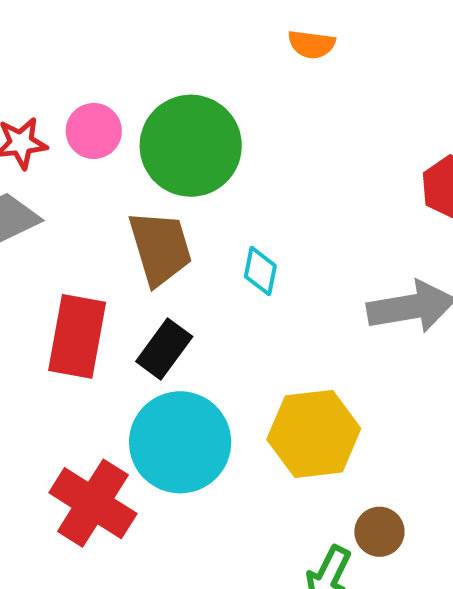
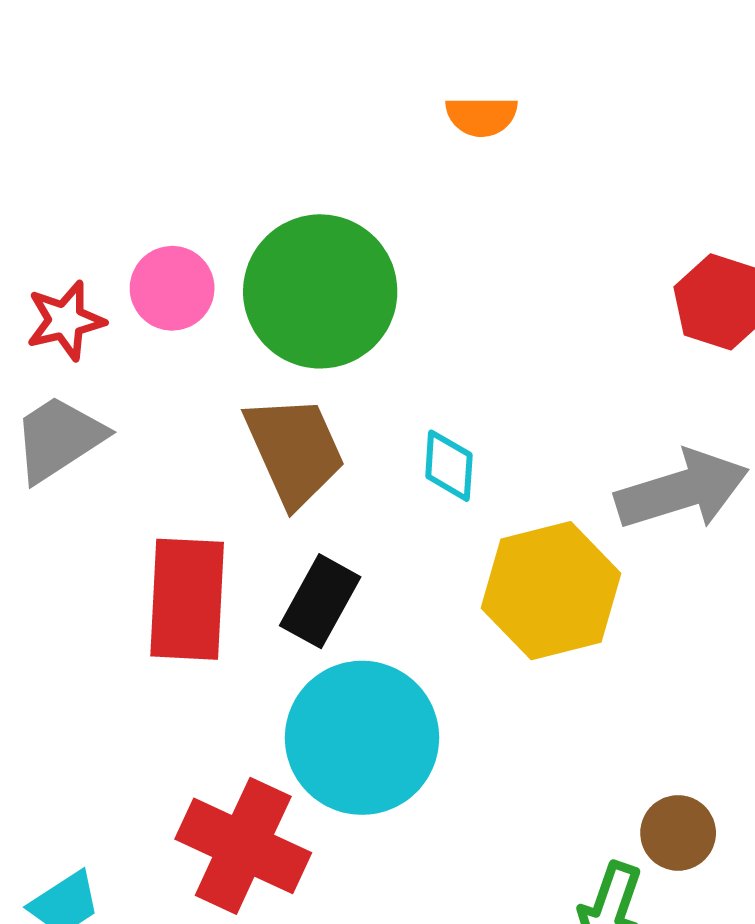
yellow hexagon: (314, 434) -> (551, 591), moved

